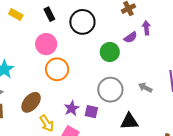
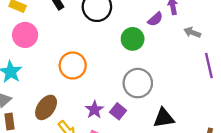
pink circle: (46, 44) -> (25, 35), moved
gray arrow: (145, 88) -> (192, 32), moved
purple square: (91, 112) -> (118, 111), turned 32

